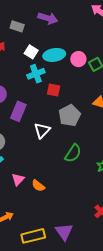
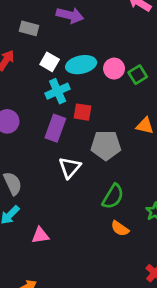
purple rectangle: (18, 111) -> (55, 128), moved
gray pentagon: (70, 115) -> (106, 145), turned 30
pink triangle: (18, 179) -> (40, 235), turned 40
orange semicircle: (38, 186) -> (120, 228), moved

